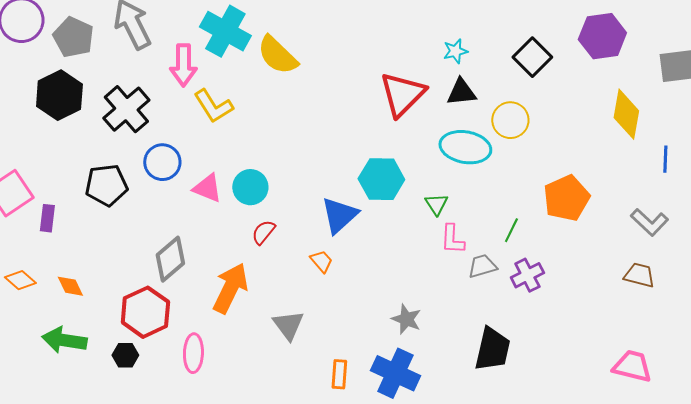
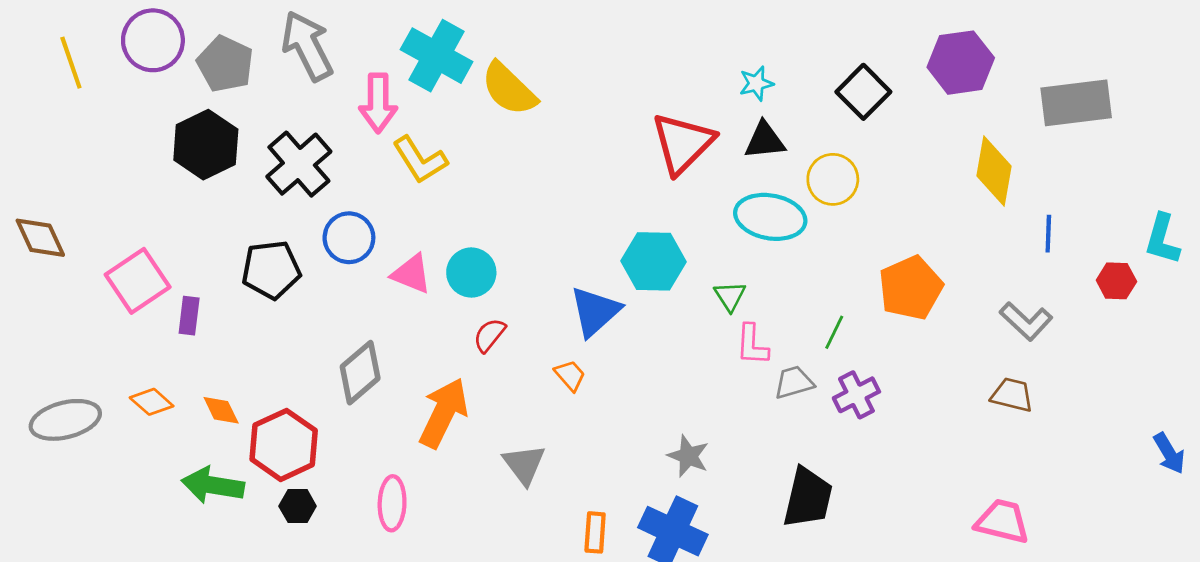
red hexagon: (145, 312) -> (284, 445), moved

